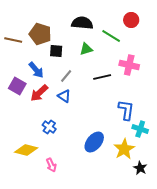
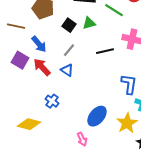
brown line: (13, 40) -> (16, 26), moved
black square: (56, 51) -> (69, 25), moved, turned 32
red arrow: (39, 93) -> (42, 67), turned 90
pink arrow: (51, 165) -> (82, 139), moved

